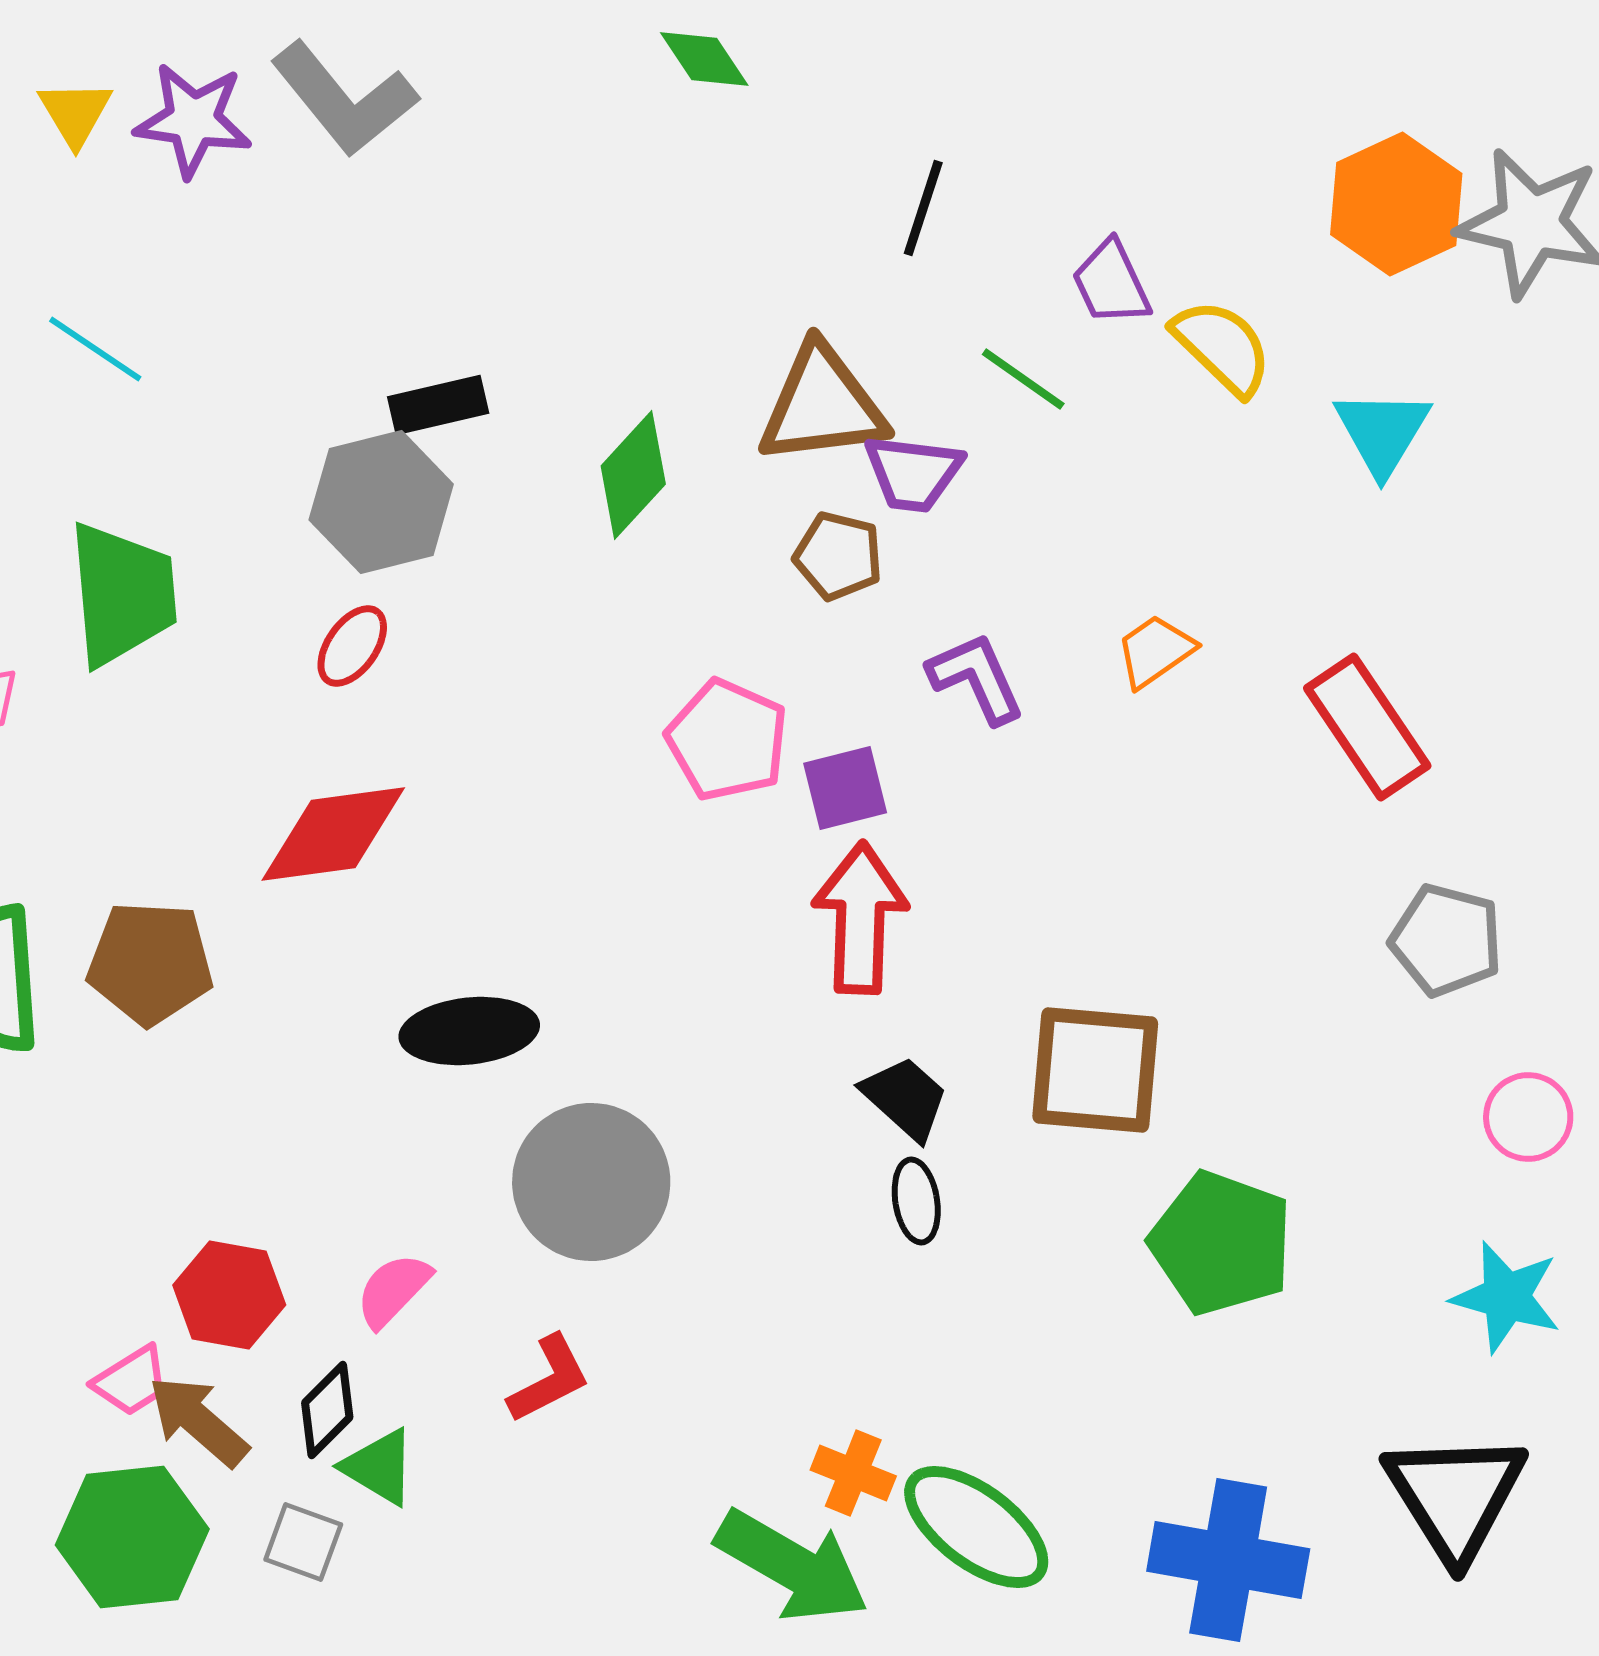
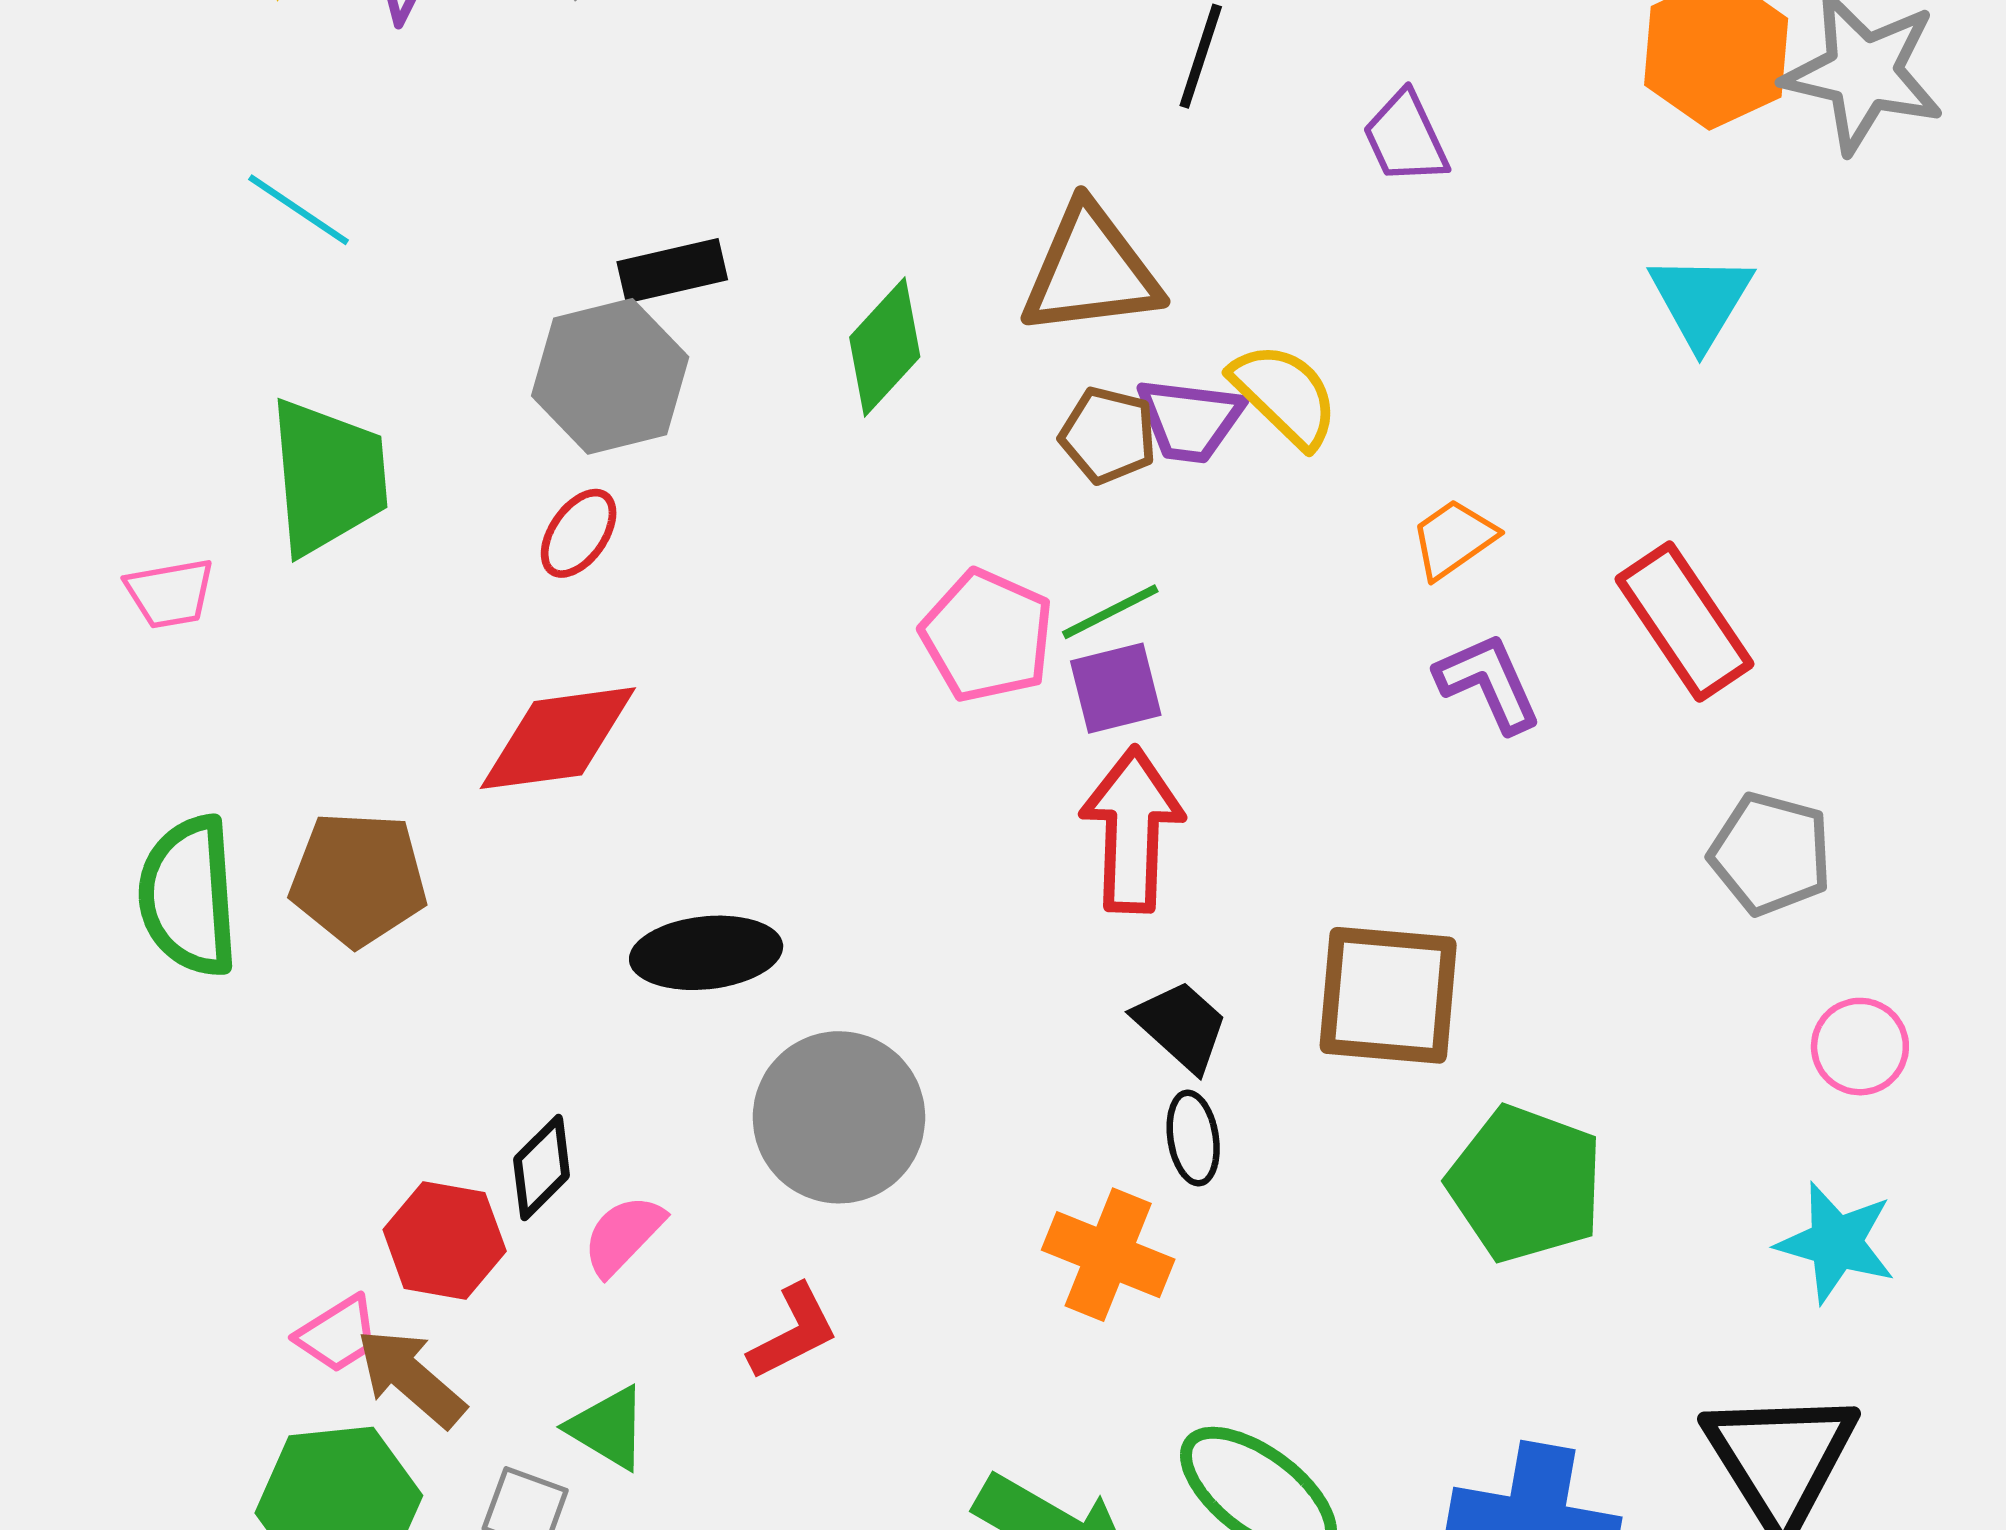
yellow semicircle: (1222, 347) -> (1285, 395), moved
green line: (1023, 379) -> (1110, 612), moved, turned -62
purple trapezoid: (913, 473) -> (1190, 420), moved
purple L-shape: (976, 678) -> (1488, 683), moved
black diamond: (327, 1410) -> (542, 1167), moved
orange cross: (853, 1473) -> (1108, 1255), moved, size x1.4

